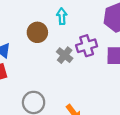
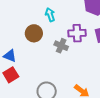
purple cross: (87, 46) -> (77, 33), turned 30

